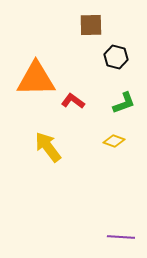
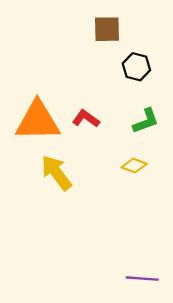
orange triangle: (36, 79) -> (38, 121), moved

